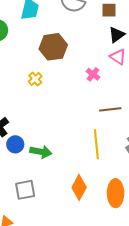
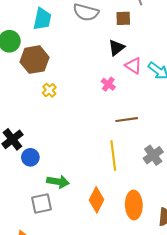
black triangle: (117, 35) -> (116, 48), moved
brown hexagon: (53, 47) -> (34, 60), moved
green arrow: (41, 152) -> (58, 182), moved

